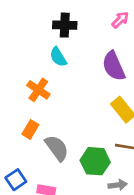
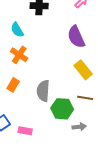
cyan semicircle: (58, 57) -> (17, 30), moved
gray semicircle: (57, 148) -> (43, 91), moved, turned -140

